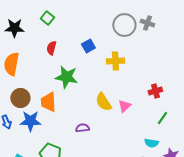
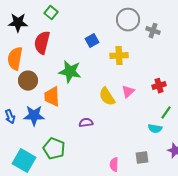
gray cross: (147, 23) -> (153, 31), moved
red semicircle: (51, 48) -> (42, 43), moved, size x1.6
brown circle: (20, 98) -> (28, 81), moved
pink triangle: (124, 106) -> (128, 92), moved
cyan semicircle: (151, 143) -> (155, 129), moved

